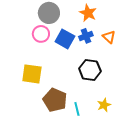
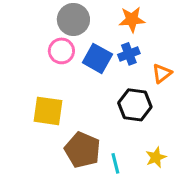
orange star: (88, 13) -> (132, 19), turned -30
orange triangle: (109, 37) -> (162, 73), moved, turned 40

